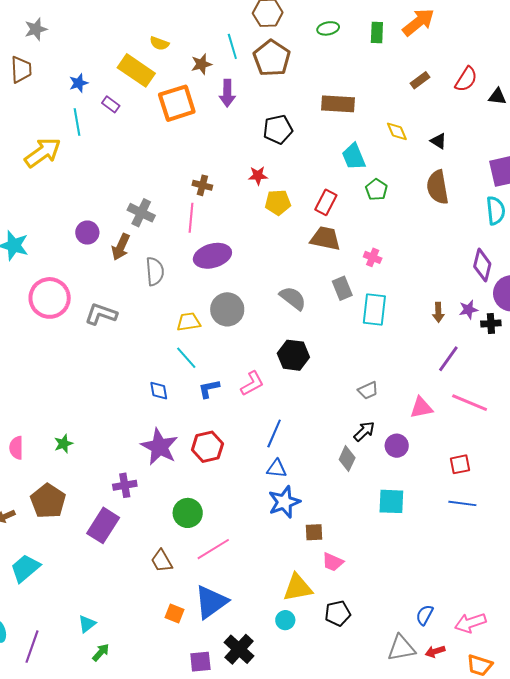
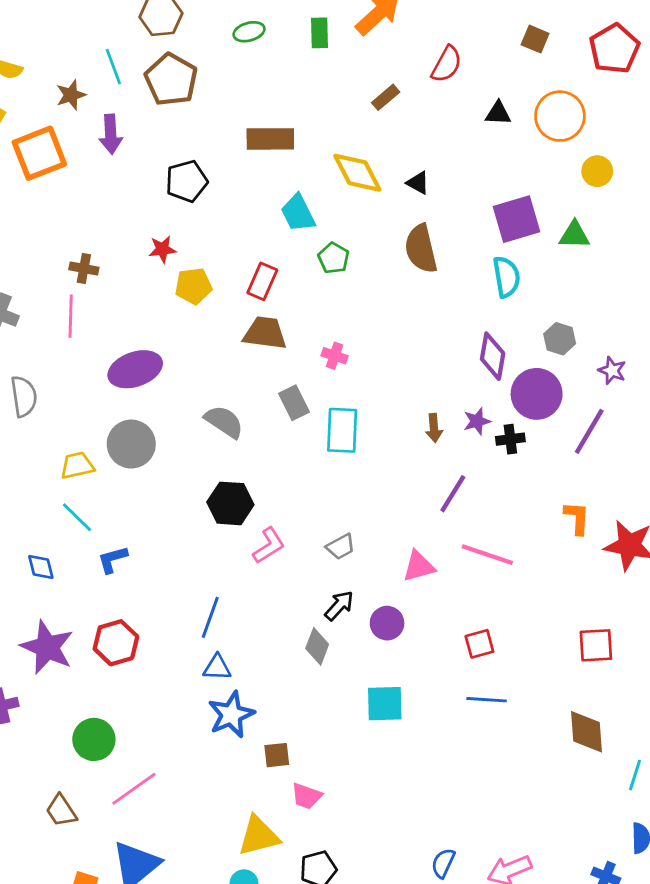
red semicircle: (466, 79) -> (447, 64), moved
yellow diamond: (397, 131) -> (357, 173), size x1.6
purple ellipse: (212, 256) -> (135, 369), moved
pink L-shape: (252, 384) -> (269, 546), moved

